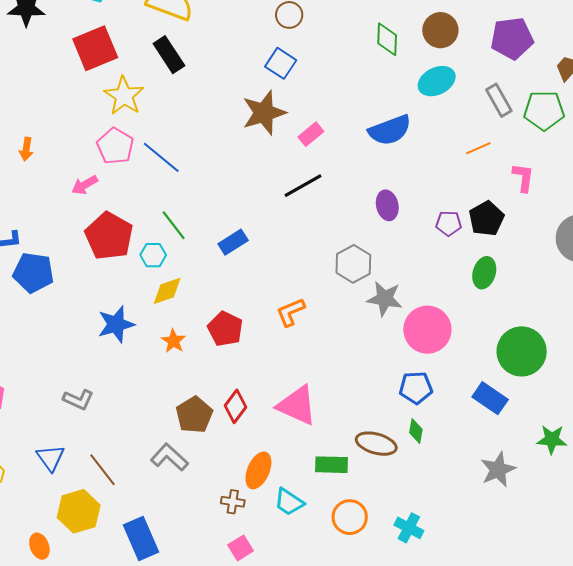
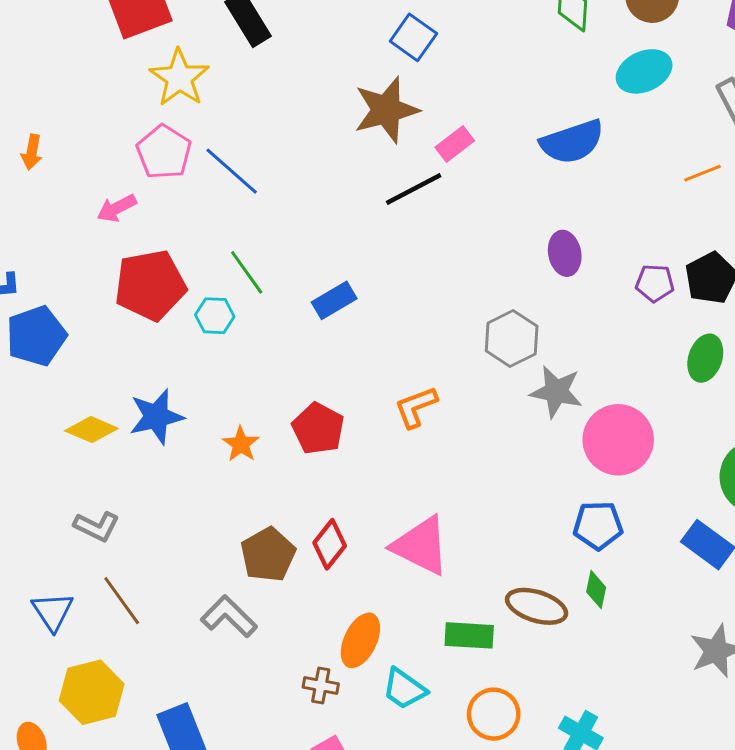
black line: (303, 186) -> (414, 189), moved
red pentagon: (109, 236) -> (150, 285), turned 30
blue pentagon: (33, 273) -> (36, 336), turned -30
yellow diamond: (167, 291) -> (91, 430), moved, turned 40
brown line: (102, 470) -> (122, 601), moved

